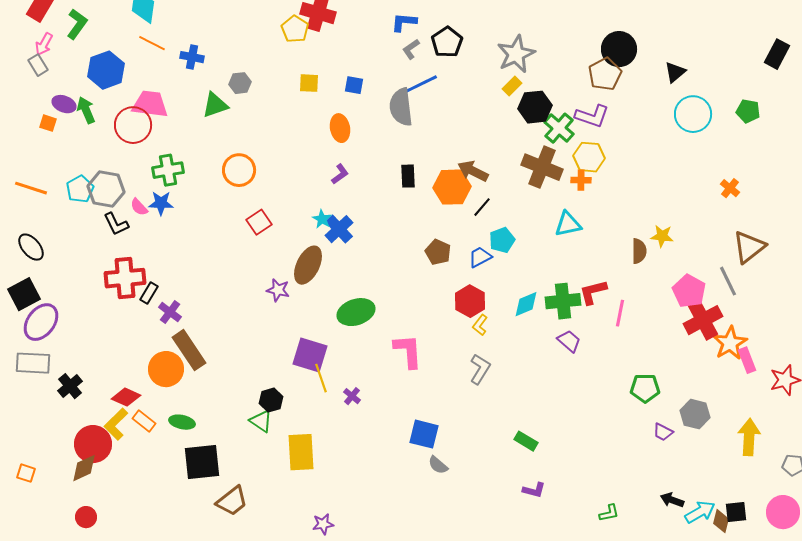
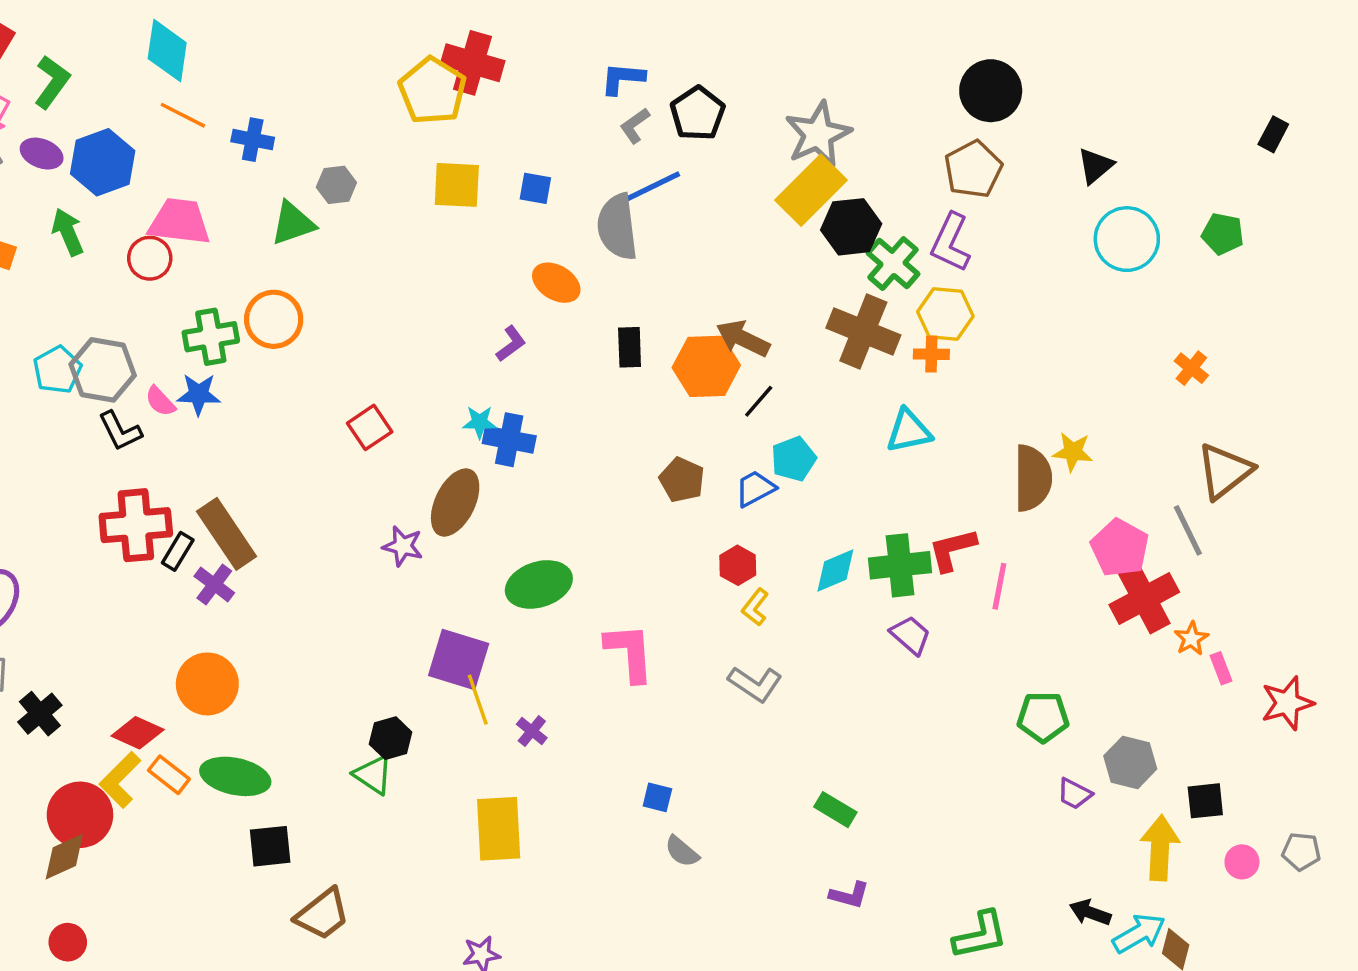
yellow pentagon: (295, 29) -> (432, 91), size x1.4
black circle: (619, 49) -> (991, 91), moved
black rectangle: (777, 54) -> (1273, 134), size x0.7
yellow square: (309, 83) -> (457, 185), size x1.4
yellow rectangle: (512, 86) -> (811, 190), size x2.0
purple ellipse: (64, 104) -> (42, 154), moved
purple L-shape: (592, 116) -> (951, 243), turned 96
red circle: (133, 125) -> (150, 258), size x0.7
orange ellipse: (340, 128) -> (556, 283), moved, turned -48
orange circle: (239, 170) -> (274, 319), moved
cyan star: (322, 219) -> (480, 422), turned -30
blue cross: (339, 229) -> (509, 440), turned -36
brown semicircle: (639, 251) -> (1033, 478), size x1.5
red hexagon: (470, 301) -> (738, 565), size x0.7
orange star: (730, 343) -> (1191, 639), size x0.6
brown rectangle: (189, 350) -> (227, 534), moved
pink rectangle: (747, 360) -> (1221, 668), size x0.7
gray L-shape: (480, 369) -> (755, 684), turned 92
green ellipse: (182, 422) -> (235, 776), size x1.5
blue square: (424, 434) -> (657, 797), size x0.6
yellow arrow: (749, 437) -> (1160, 848), moved
yellow rectangle: (301, 452) -> (499, 829), moved
black square: (202, 462) -> (270, 846), size x0.7
black square: (736, 512) -> (1205, 801), moved
pink circle: (783, 512) -> (1242, 862), moved, size x0.6
green L-shape: (609, 513) -> (980, 935), size x1.6

